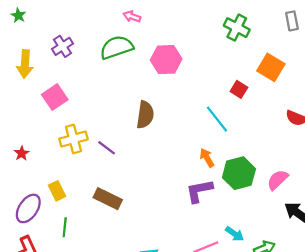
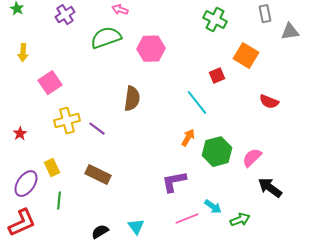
purple cross: (62, 46) -> (65, 15), moved
yellow arrow: (25, 64) -> (23, 53), size x0.7
red square: (239, 89) -> (217, 76), turned 35
orange arrow: (207, 158) -> (188, 138), turned 60
purple L-shape: (199, 191) -> (174, 182), moved

